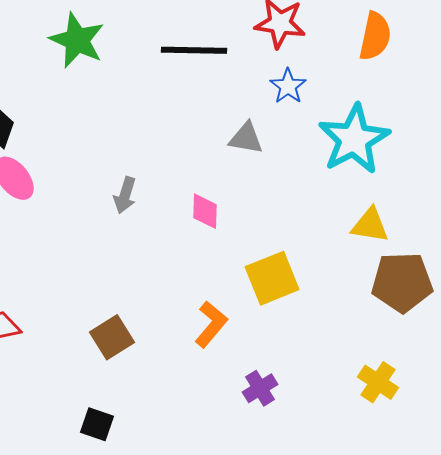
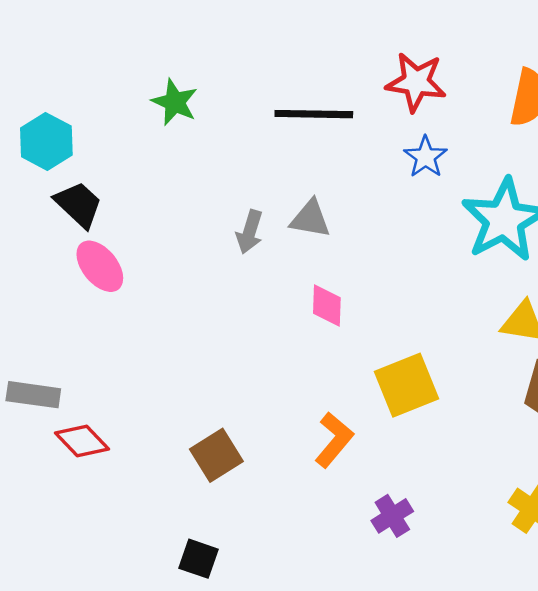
green star: (77, 40) -> (175, 102), size x0.7
gray triangle: (246, 138) -> (310, 219), moved
gray arrow: (125, 195) -> (250, 232), moved

